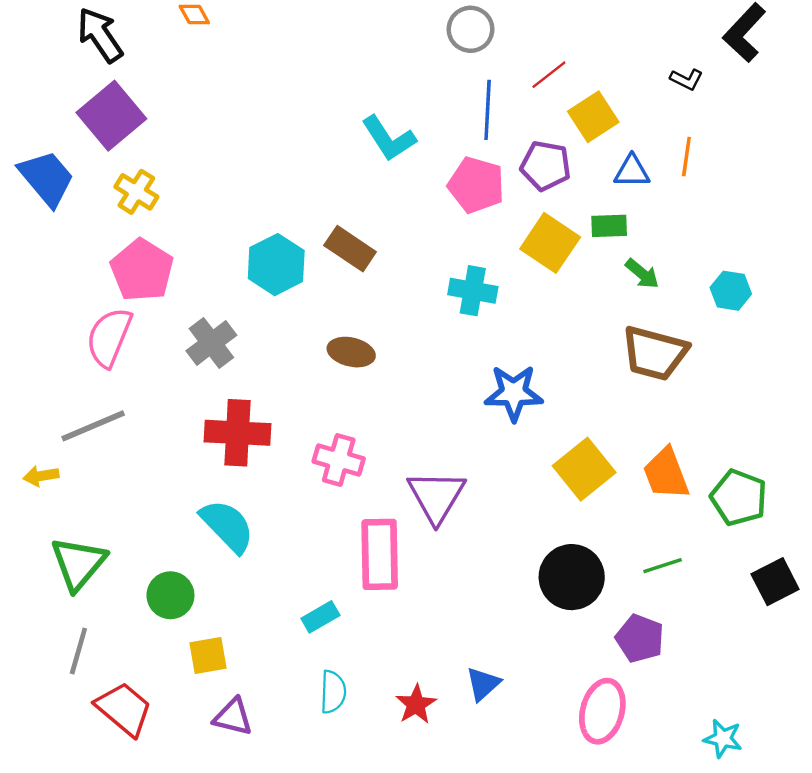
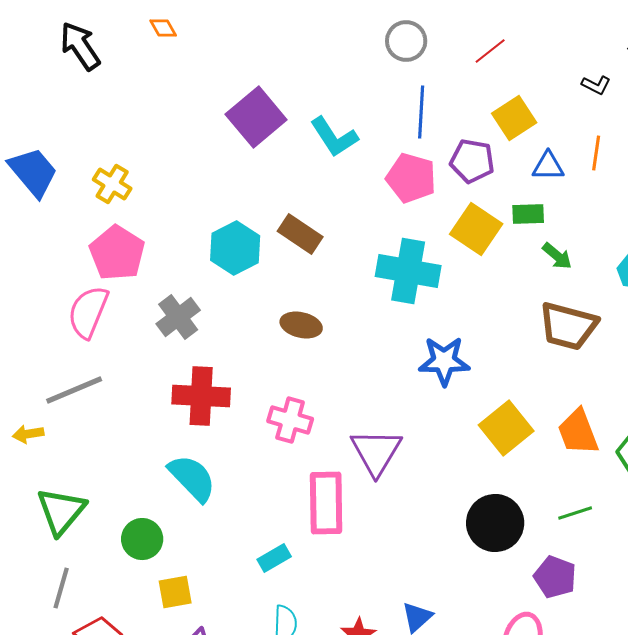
red line: (549, 75) -> (490, 51), moved
purple square: (111, 116) -> (256, 117), moved
cyan cross: (473, 291) -> (408, 271), size x1.5

